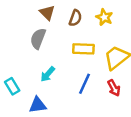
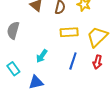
gray semicircle: (38, 39) -> (13, 30), moved
red arrow: (114, 88) -> (97, 62), turned 48

